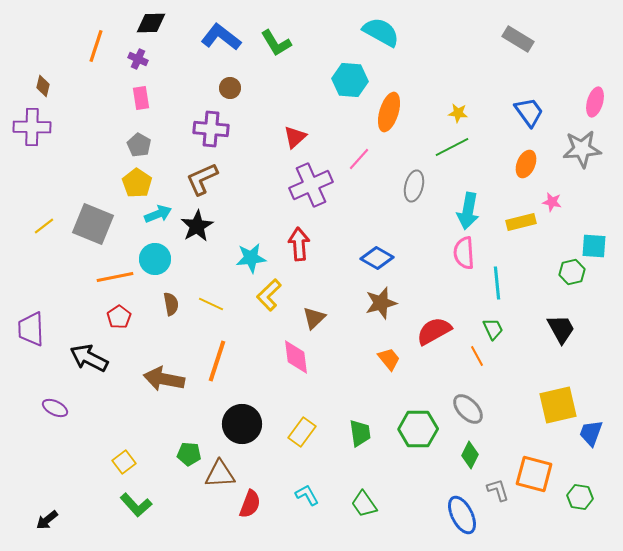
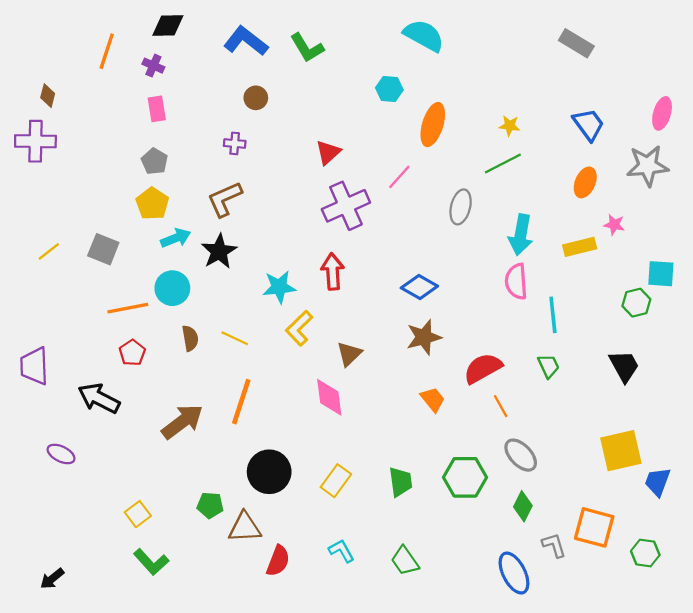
cyan hexagon: (350, 80) -> (389, 89), size x0.7
purple cross: (211, 129) -> (235, 143), size x0.6
gray square: (93, 224) -> (103, 249), size x0.7
orange line: (477, 356) -> (501, 406), moved
brown arrow: (164, 379) -> (182, 422), turned 132

